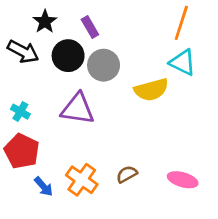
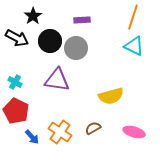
purple rectangle: (90, 27) -> (82, 20), moved, turned -63
yellow semicircle: (151, 90) -> (111, 96), moved

